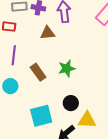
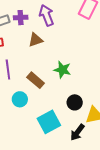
green star: (67, 68) -> (62, 70), turned -30
cyan circle: (10, 86) -> (20, 99), moved

